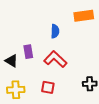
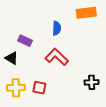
purple rectangle: (28, 52) -> (25, 41), moved, turned -56
red square: (48, 87) -> (39, 88), moved

